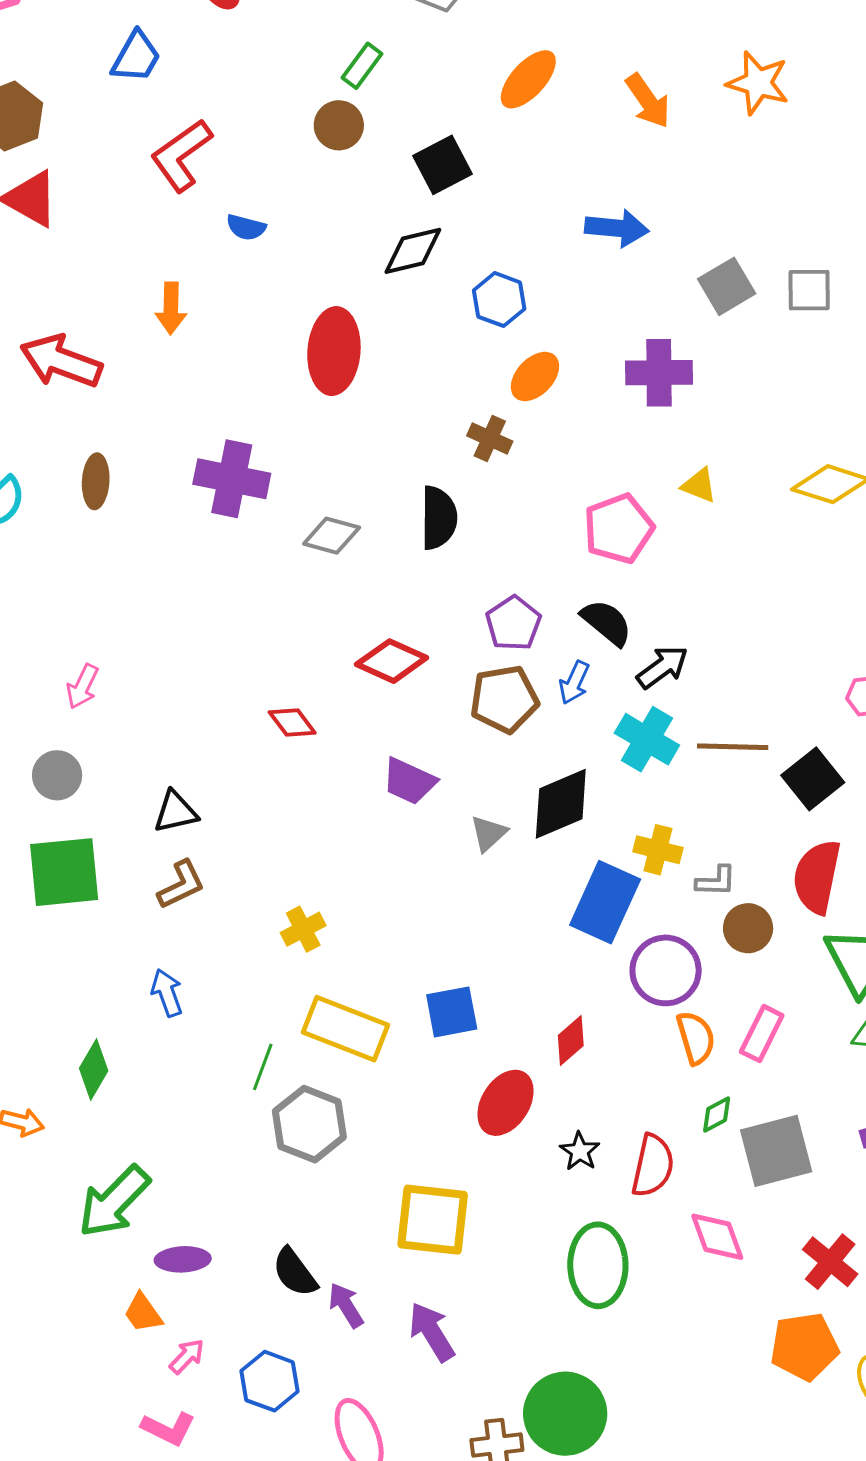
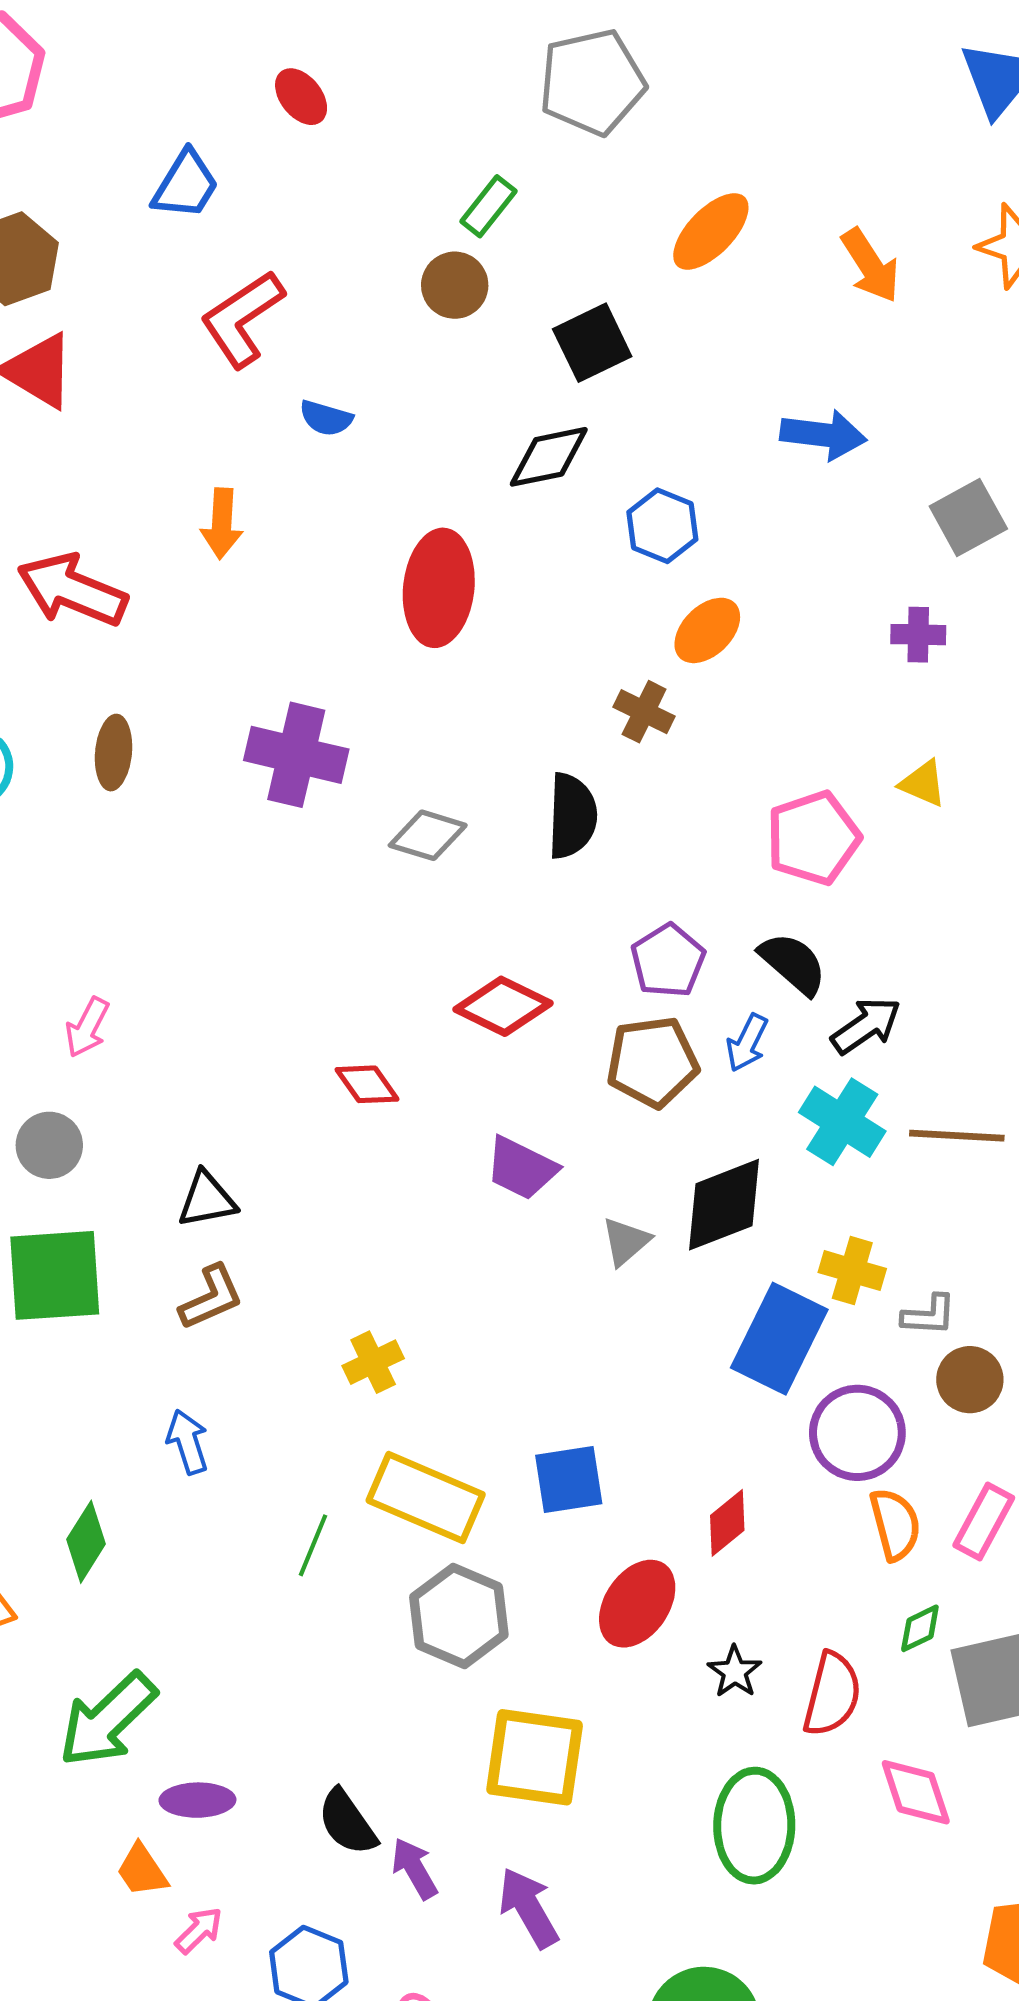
purple cross: (659, 373) -> (918, 635), moved, size x0.6
gray hexagon: (309, 1124) -> (459, 1616), moved

